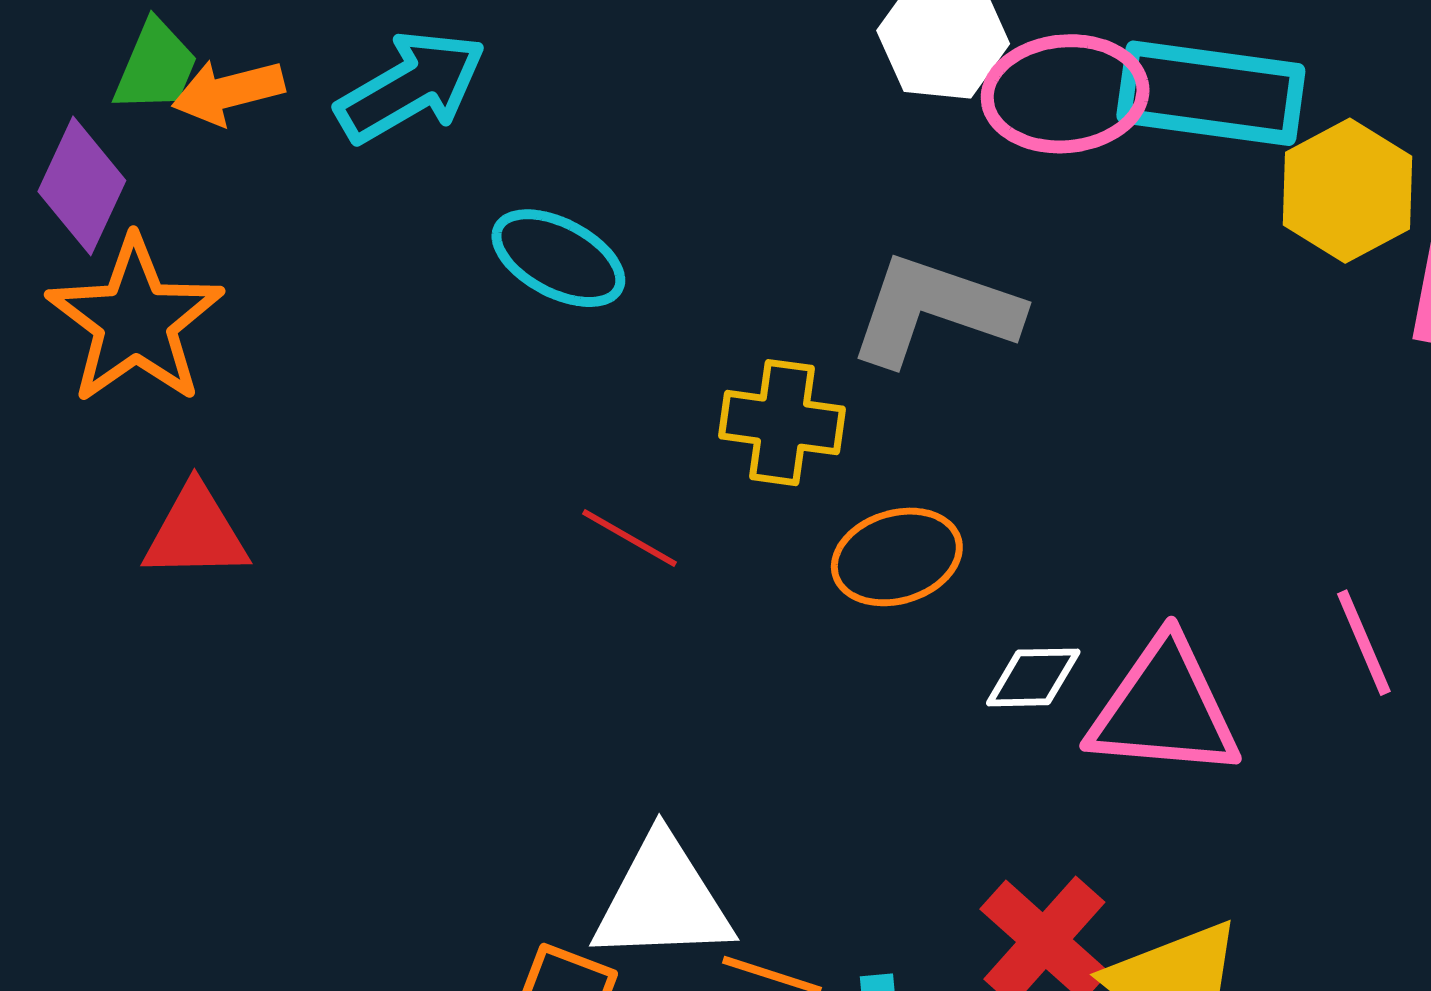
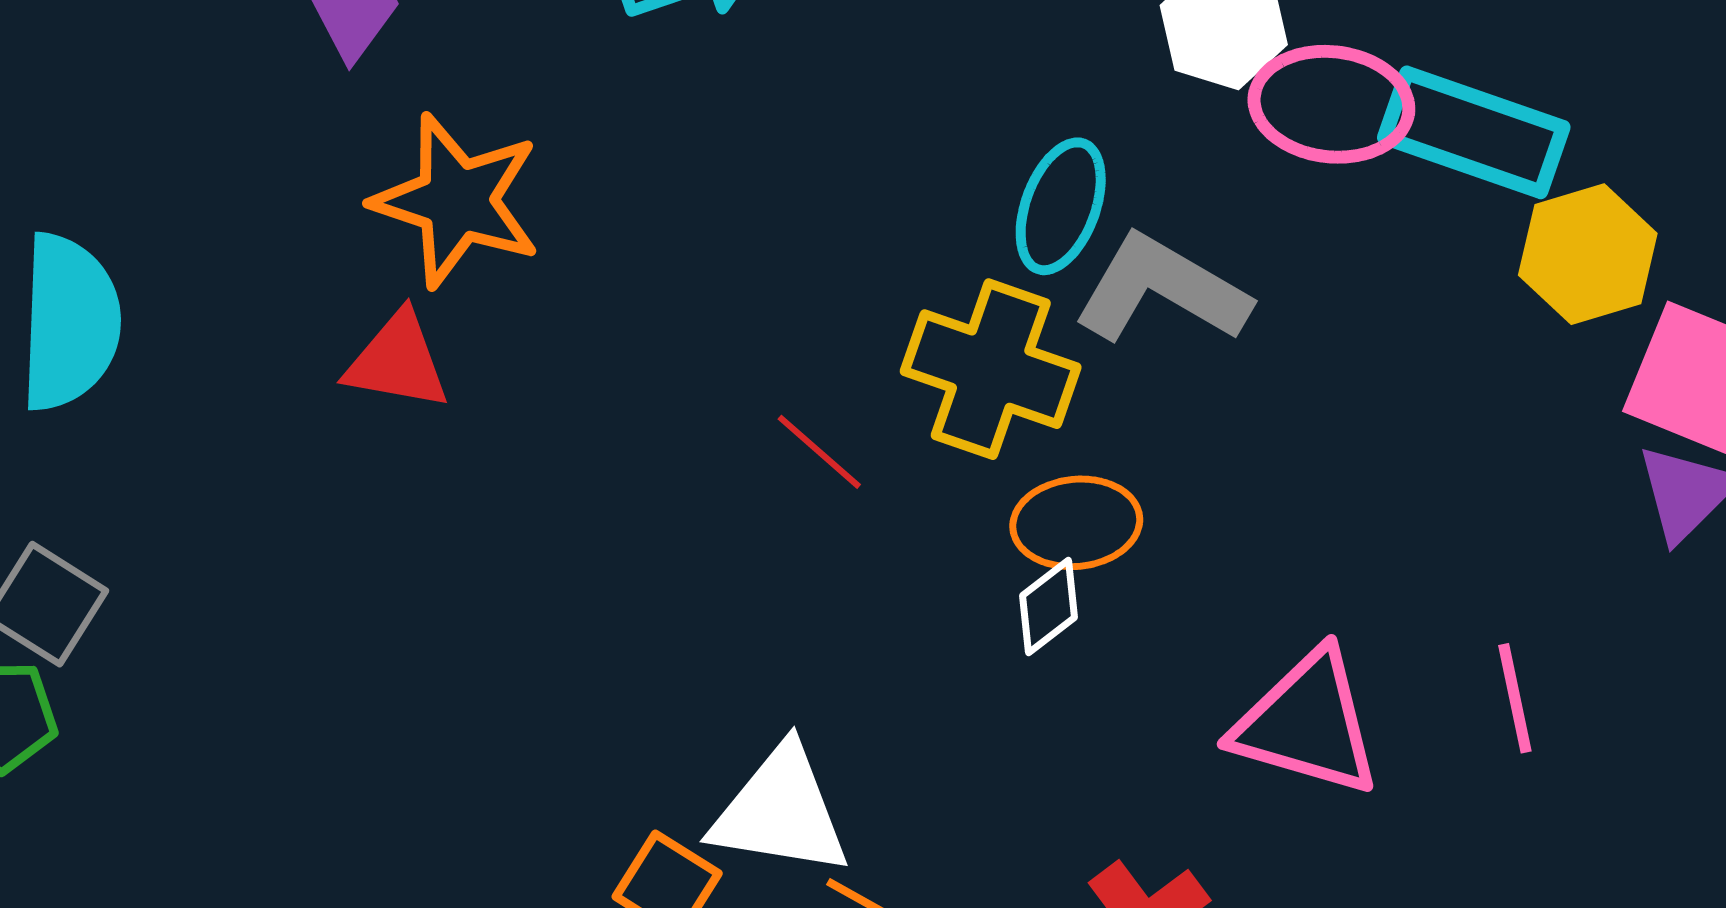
cyan ellipse: (558, 258) -> (1061, 206), moved, turned 71
orange star: (135, 321) -> (457, 201), moved, turned -30
yellow cross: (782, 423) -> (991, 369), size x1.4
white diamond: (1033, 677) -> (1049, 606), moved, turned -48

